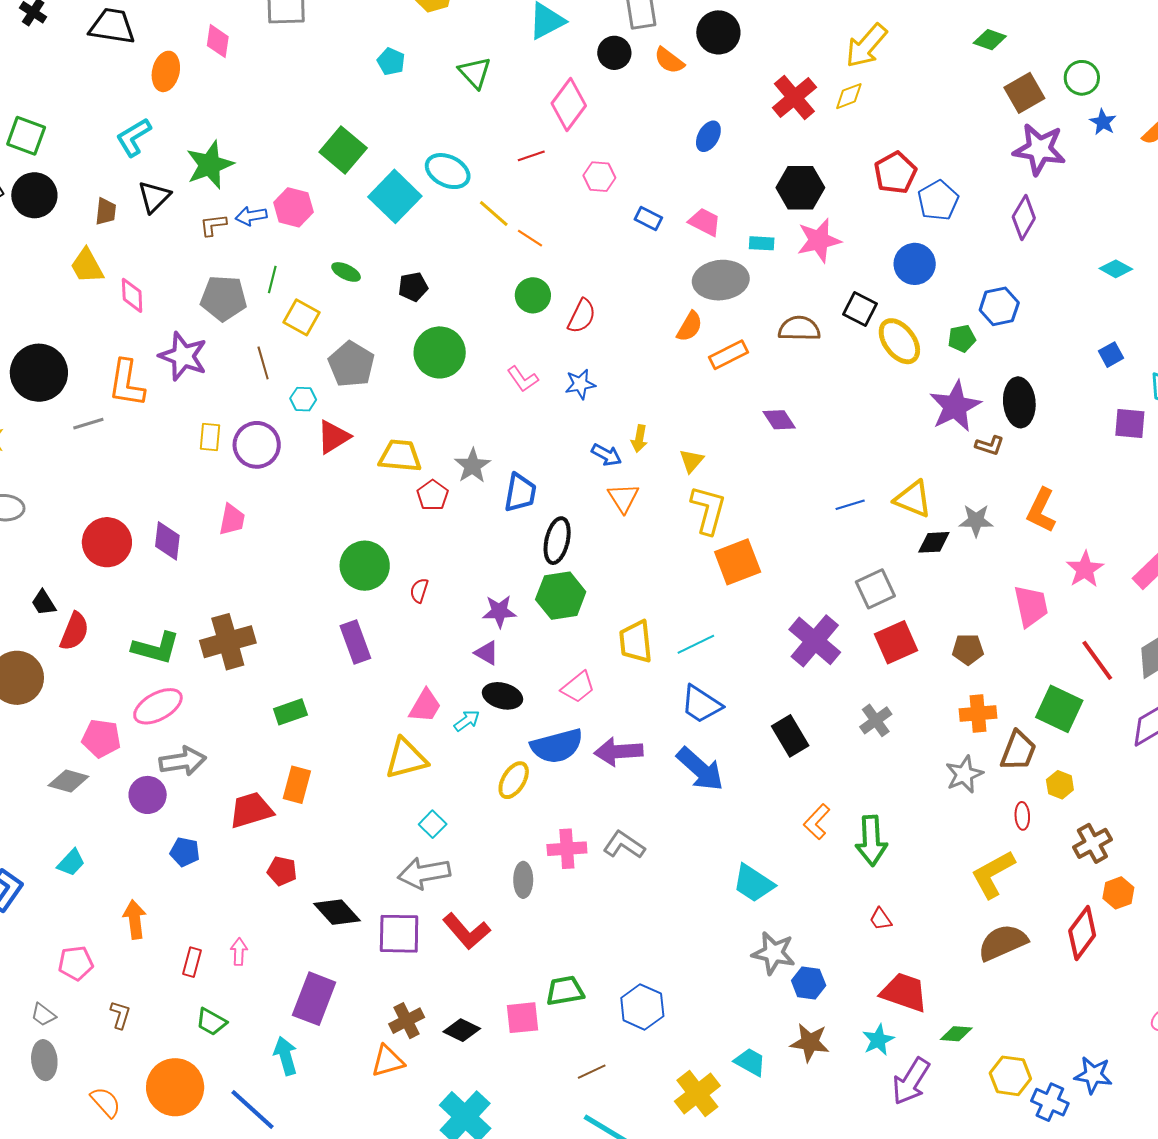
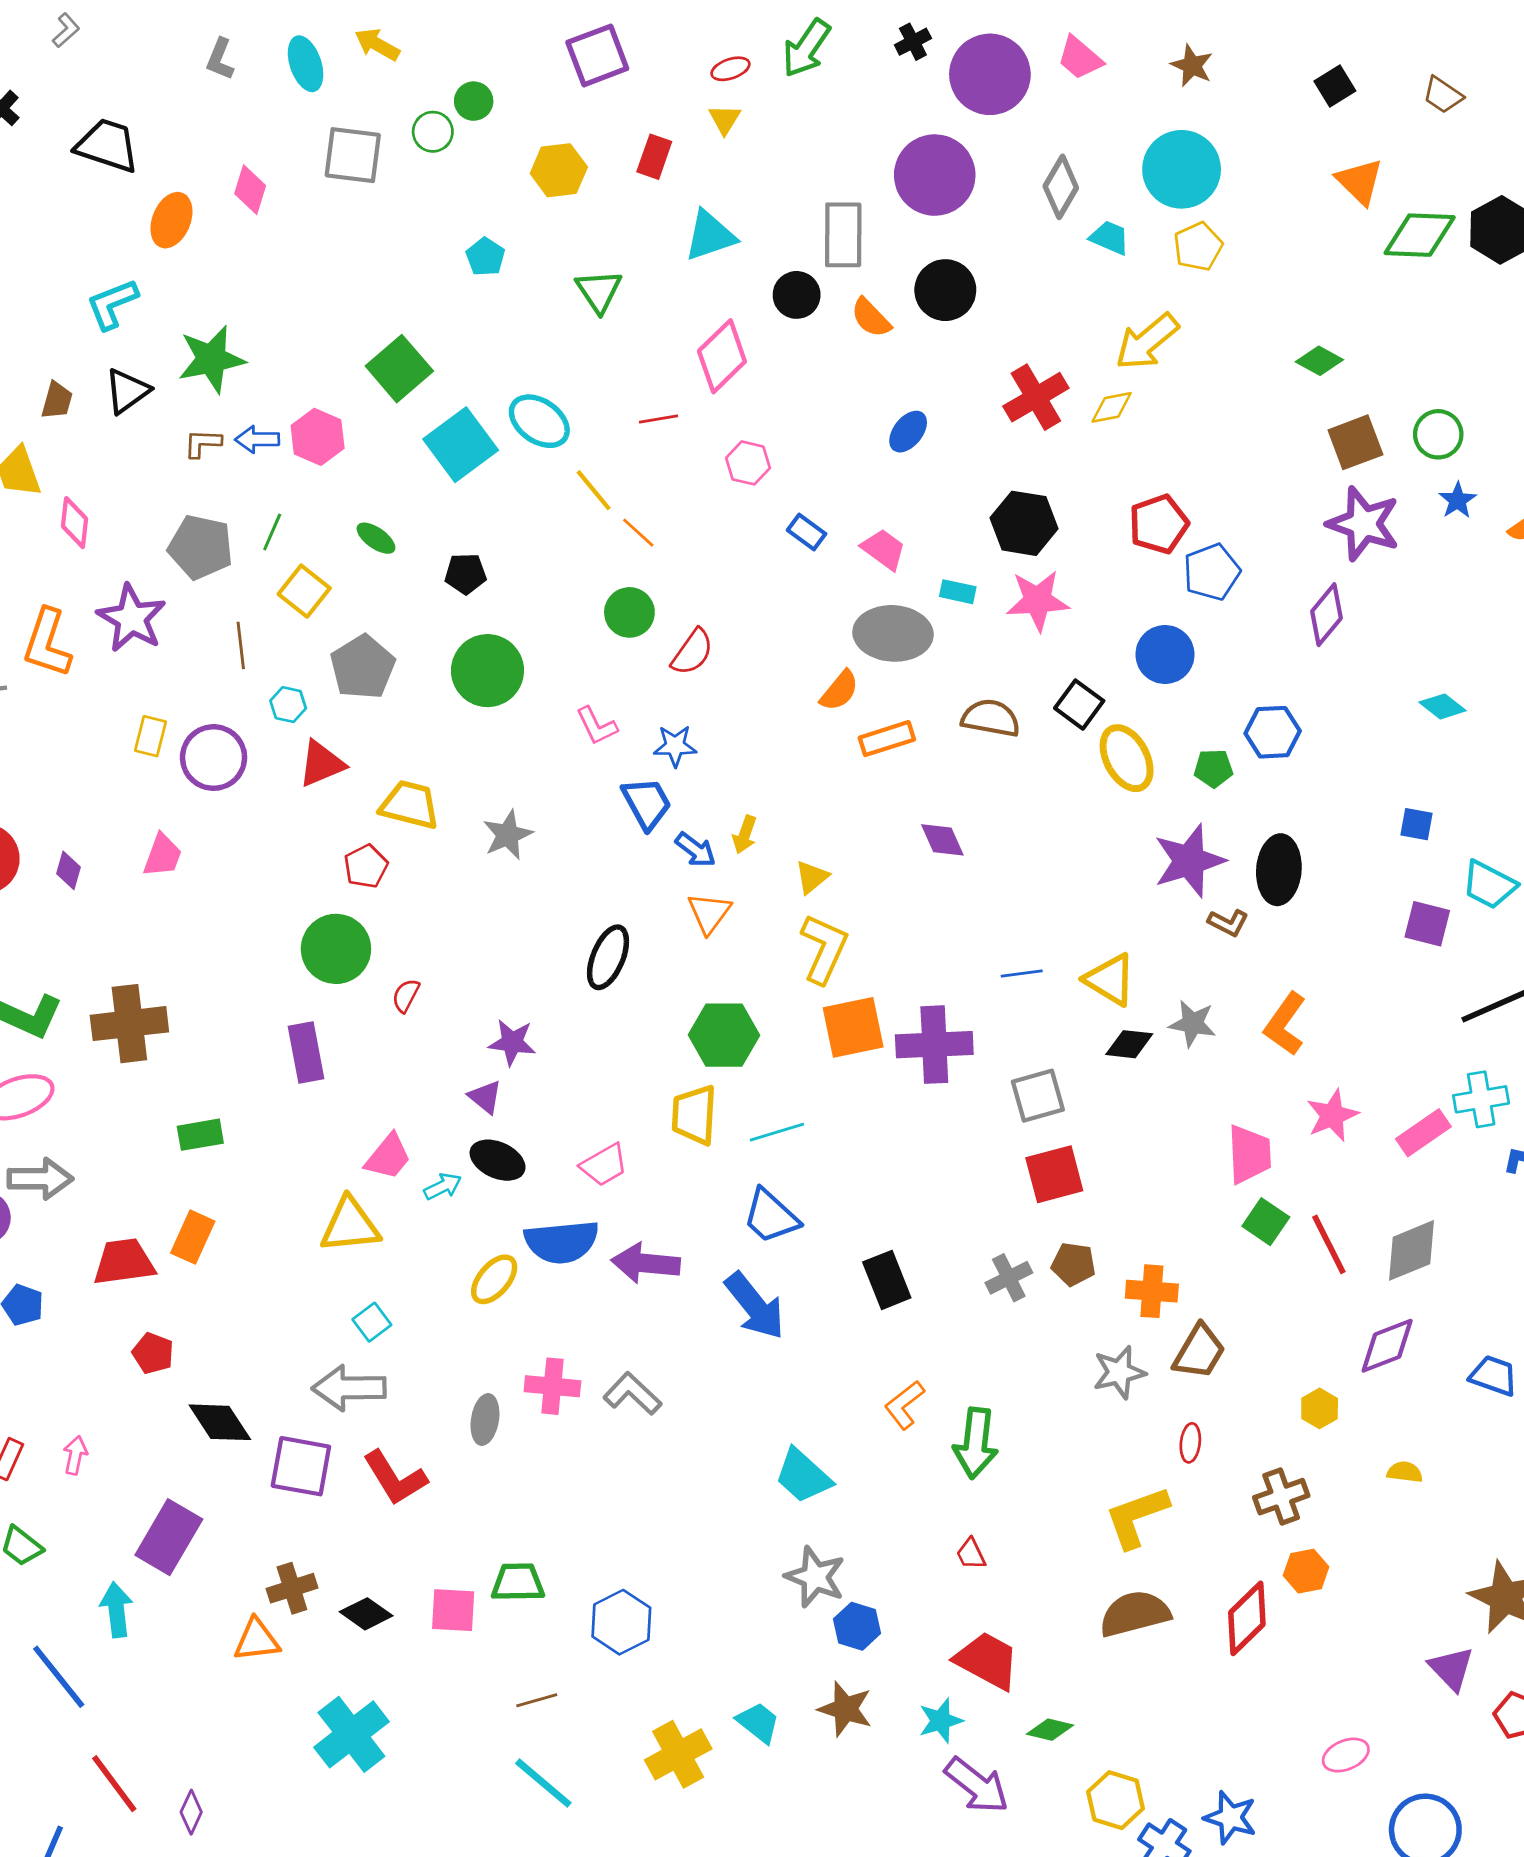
blue square: (1111, 355) -> (1417, 824), turned 30
blue trapezoid: (520, 493) -> (647, 803), moved, turned -48
red pentagon: (433, 495) -> (366, 866), moved
purple diamond: (167, 541) -> (68, 870), size x0.7
green hexagon: (561, 596) -> (724, 1035), moved
purple cross: (815, 641) -> (934, 1045), moved, turned 38
brown pentagon: (968, 649) -> (1073, 1264), moved
green square: (1059, 709) -> (1266, 1222), moved, size x0.7
yellow hexagon: (1060, 785) -> (1320, 1408), moved
purple arrow: (911, 1081) -> (977, 1785), turned -93

